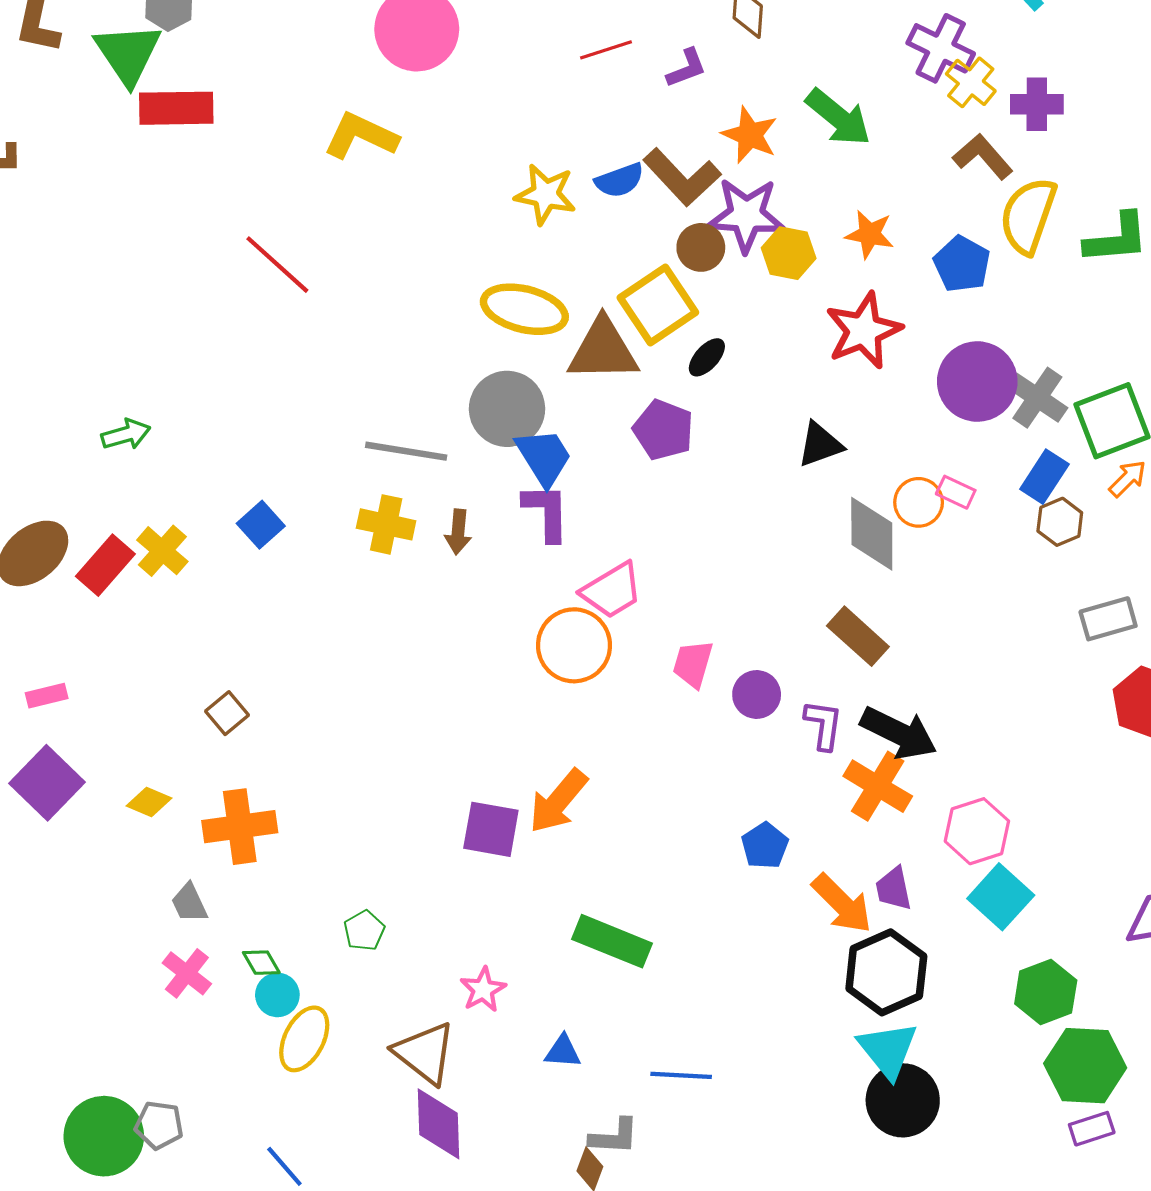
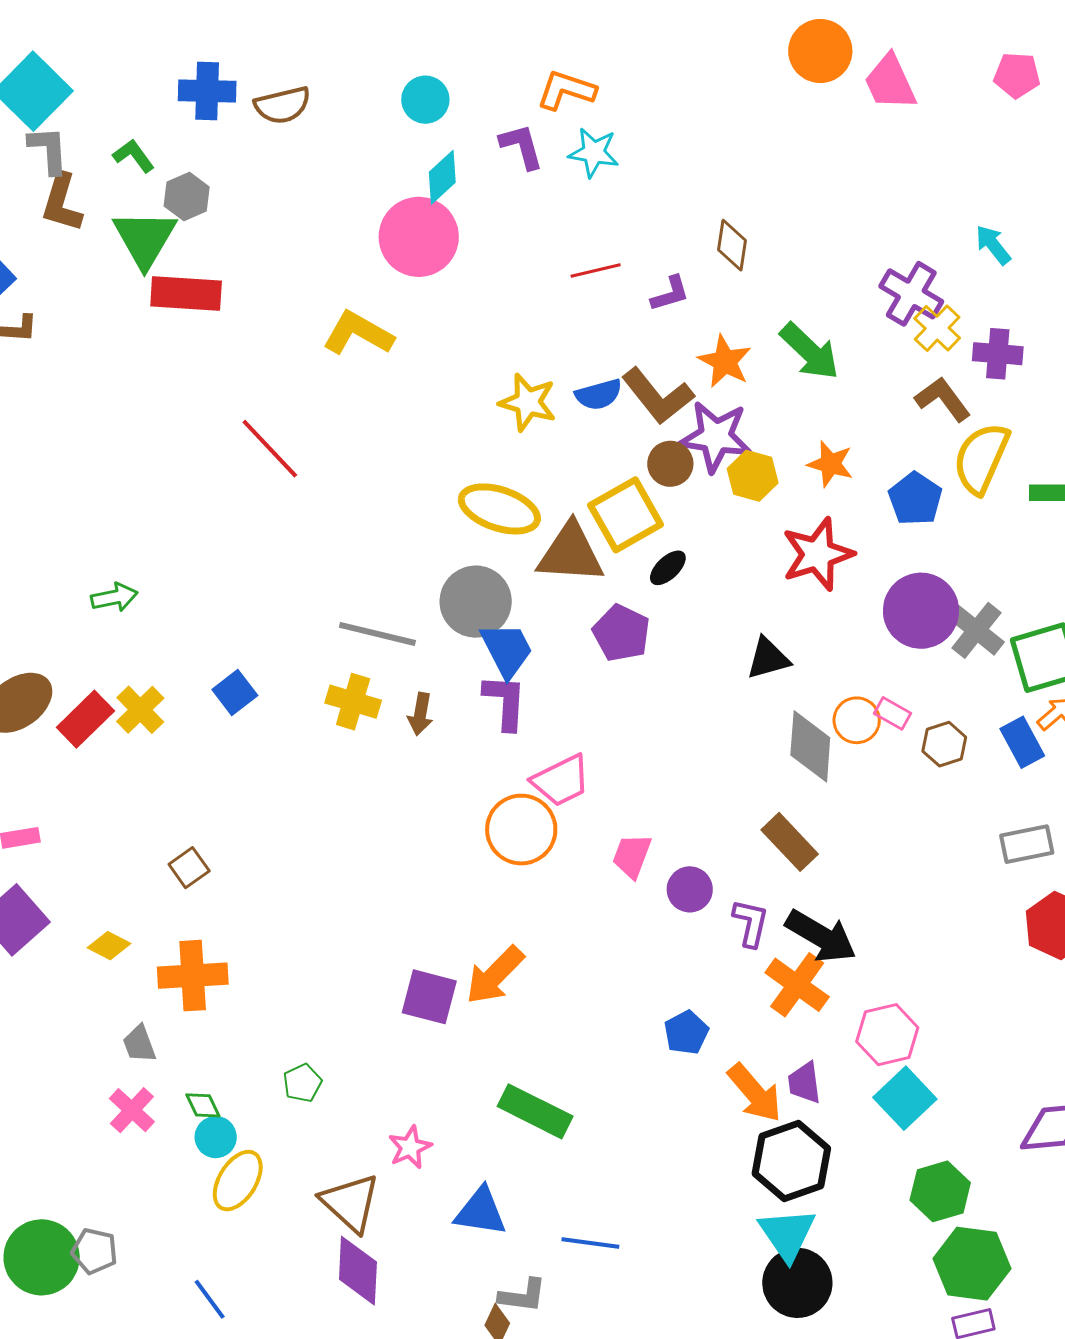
blue rectangle: (1044, 477) -> (1022, 742), moved, turned -66
brown hexagon: (1060, 522) -> (944, 744), moved
blue triangle: (563, 1052) -> (481, 1212), size x1.5

